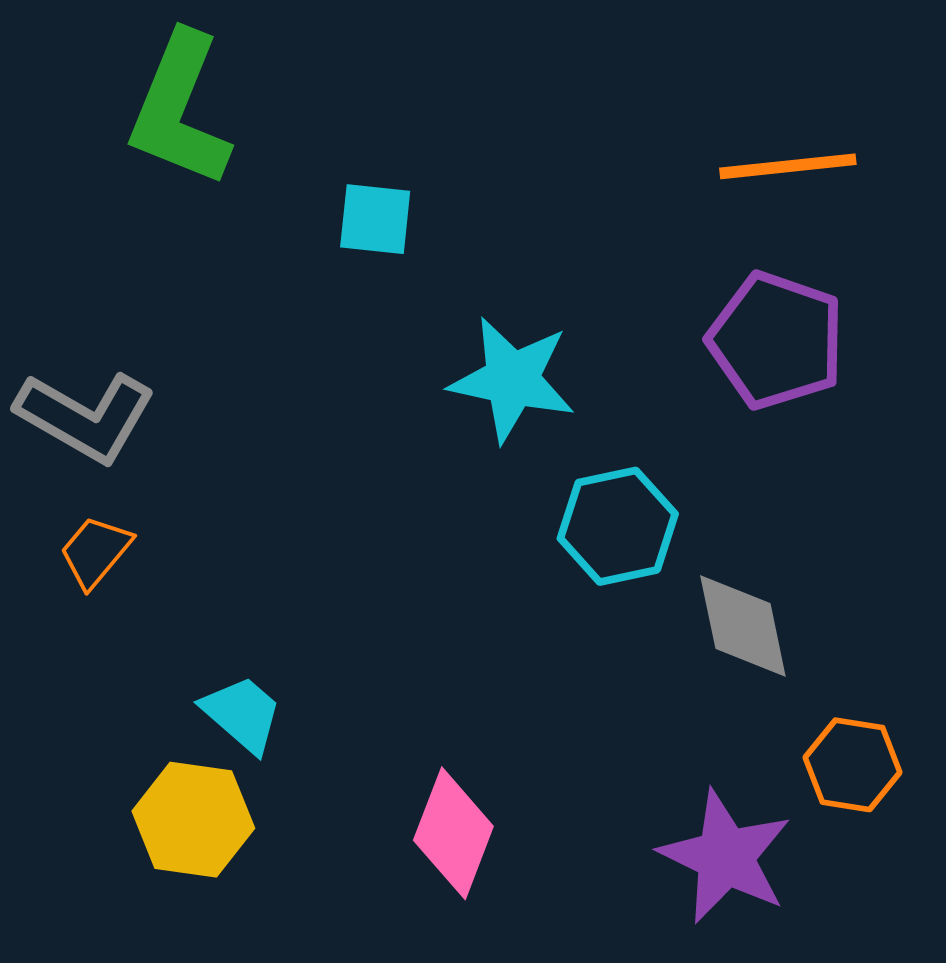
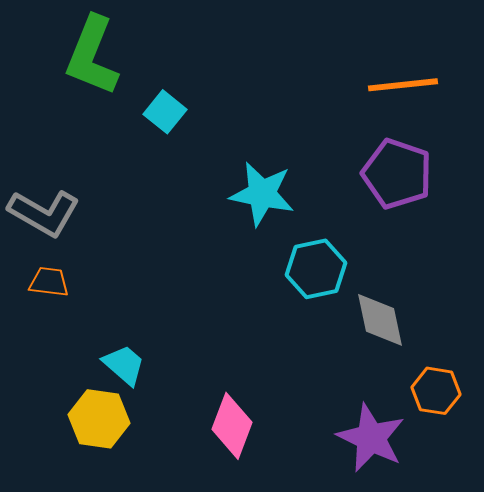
cyan square: (375, 219) -> (165, 112), moved, turned 33
orange trapezoid: (95, 552) -> (49, 282), turned 57

